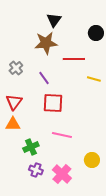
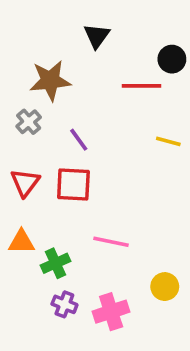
brown star: (46, 43) -> (50, 81), moved
red line: (74, 59) -> (141, 86), moved
red square: (53, 103) -> (73, 184), moved
orange triangle: (13, 124) -> (21, 242), moved
pink cross: (62, 174) -> (111, 312), turned 30

